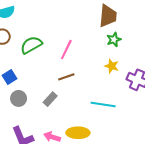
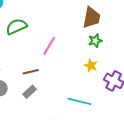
green semicircle: (31, 45) -> (16, 26), moved
brown line: (66, 77) -> (31, 72), moved

